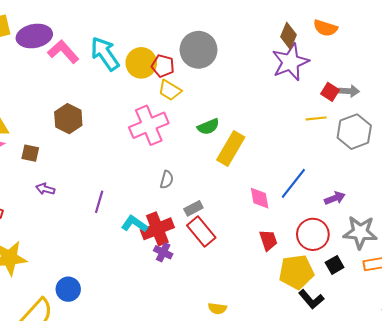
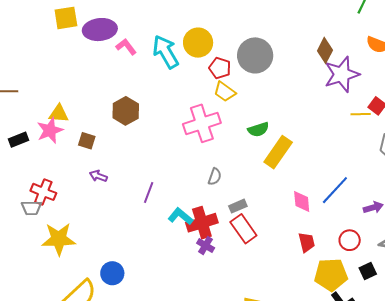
brown diamond: (288, 36) -> (325, 50), moved
pink L-shape: (63, 52) -> (126, 47), size x0.7
yellow circle: (141, 63) -> (198, 43), moved
yellow line: (316, 118) -> (361, 114), moved
red circle: (313, 234) -> (350, 240), size x0.7

